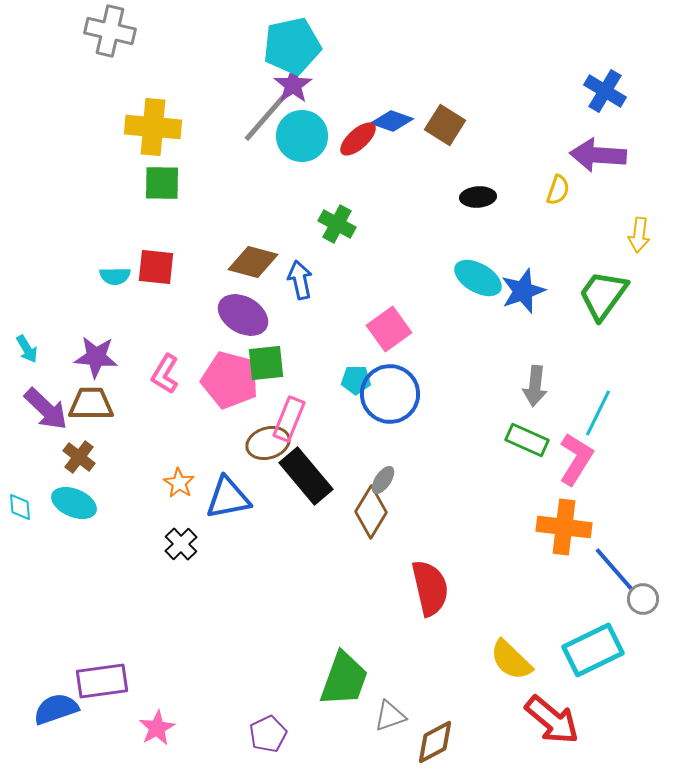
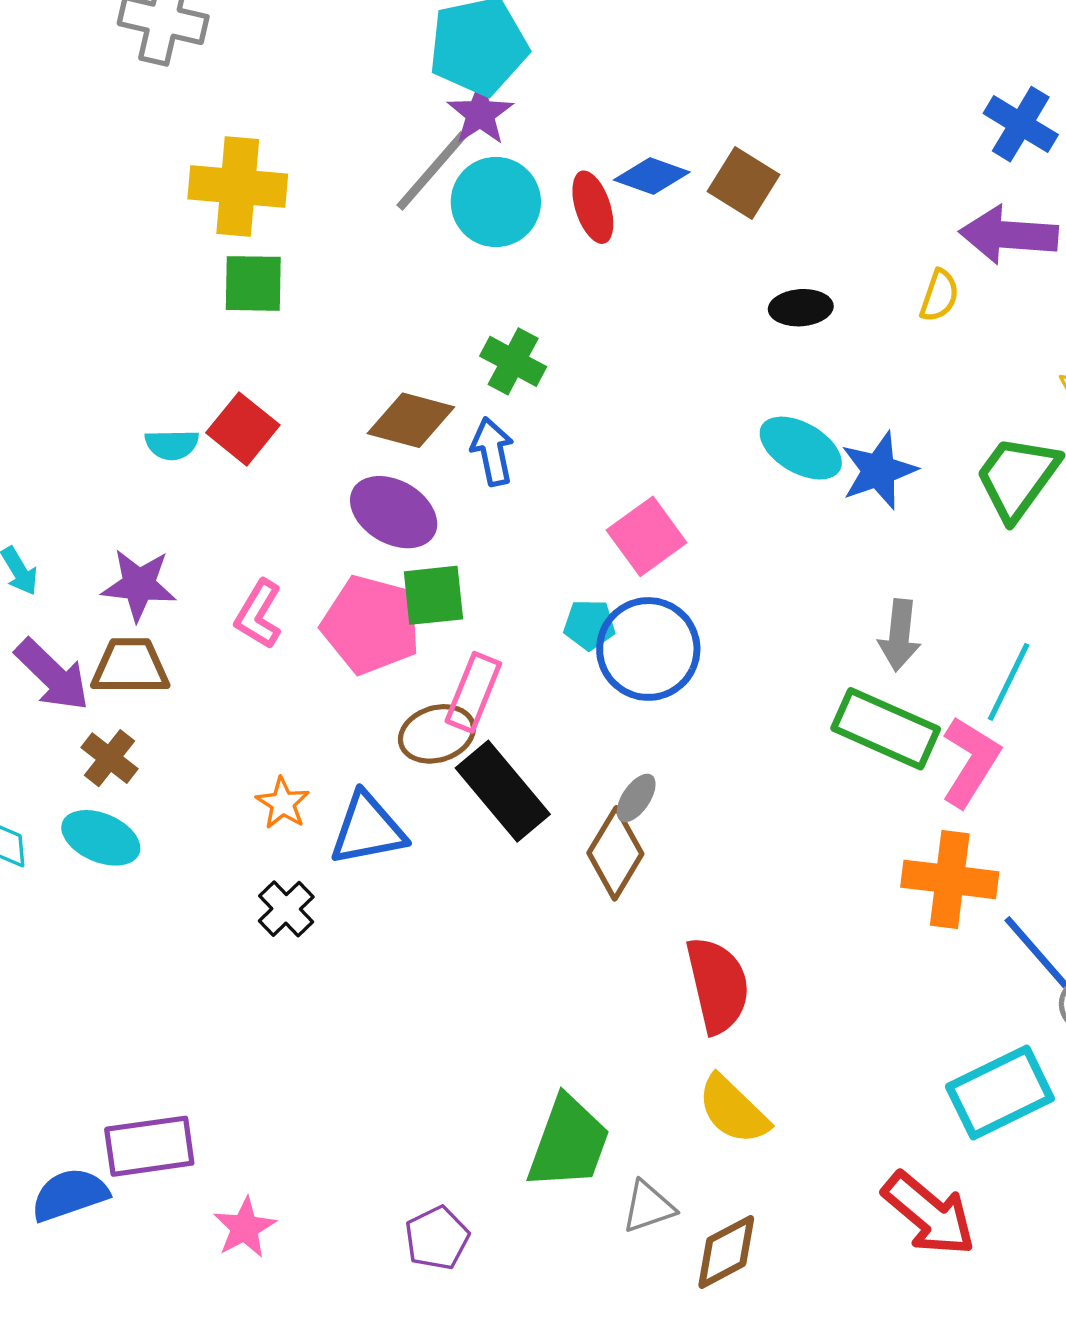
red ellipse: (358, 139) -> (593, 207), turned -66
green cross: (337, 224) -> (513, 361), moved
red square: (156, 267) -> (243, 429), turned 33
green rectangle: (527, 440) -> (886, 729), size x1.4
yellow semicircle: (511, 660) -> (733, 1110), moved

